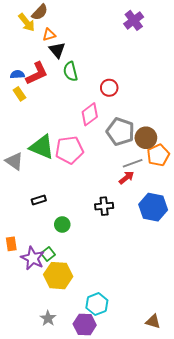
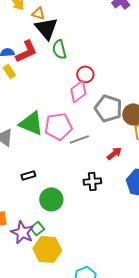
orange triangle: (49, 35) -> (38, 13), turned 32
black triangle: (57, 50) -> (46, 28), size x1.4
red circle: (109, 88) -> (85, 74), moved
gray line: (133, 163) -> (79, 139), moved
green circle: (62, 224) -> (51, 199), size x1.5

